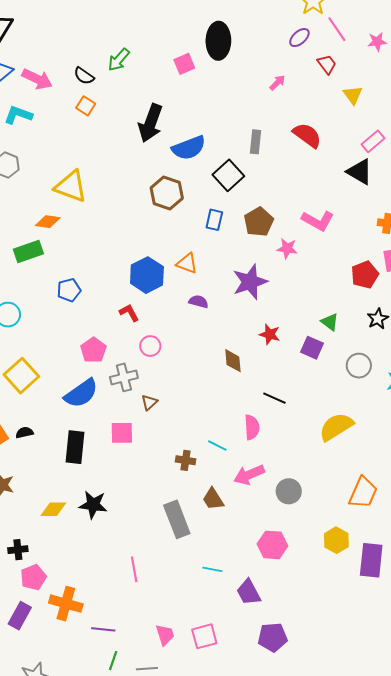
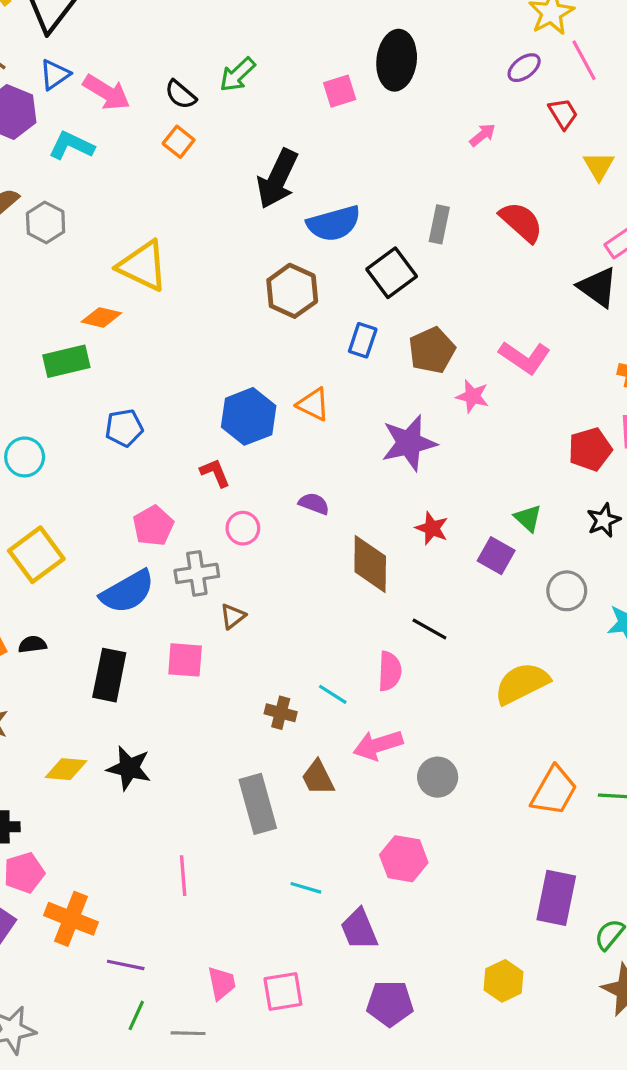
purple semicircle: (199, 302) -> (314, 504), moved
brown diamond: (233, 361) -> (370, 564), size x1.5
yellow hexagon: (336, 540) -> (504, 981), moved

